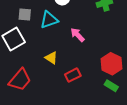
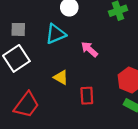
gray square: (25, 15) -> (18, 29), moved
red rectangle: (73, 75) -> (87, 96), turned -63

